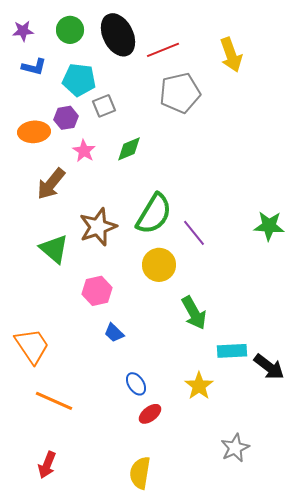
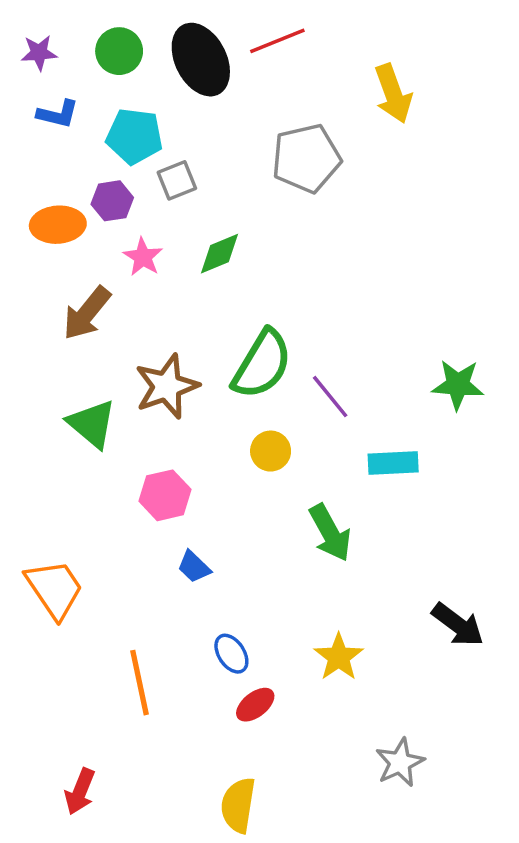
red line: (163, 50) -> (277, 41), moved
yellow circle: (159, 265) -> (271, 451), size x0.7
cyan rectangle: (232, 351) -> (393, 463), moved
orange line: (54, 401) -> (140, 683), moved, turned 54

